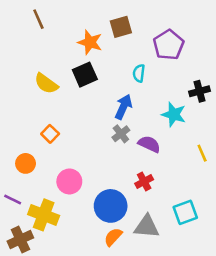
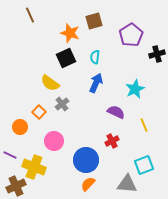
cyan semicircle: (139, 73) -> (95, 57), moved
yellow semicircle: (46, 84) -> (50, 83), moved
black cross: (199, 91) -> (157, 54), moved
cyan star: (174, 114) -> (135, 89), turned 30
orange square: (50, 134) -> (39, 112), moved
gray cross: (121, 134) -> (62, 104), moved
yellow line: (202, 153) -> (144, 125), moved
gray triangle: (147, 227) -> (127, 184), moved

